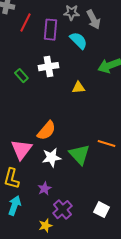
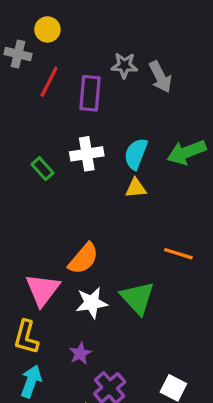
cyan semicircle: (78, 41) -> (136, 154), moved, turned -114
orange line: (106, 144) -> (178, 254), moved

